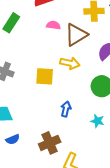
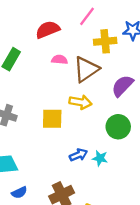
blue arrow: (66, 109) -> (78, 155), turned 56
cyan star: (97, 121) -> (100, 158), moved

